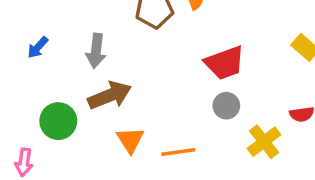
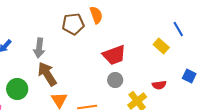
brown arrow: (110, 95) -> (47, 74), turned -100

